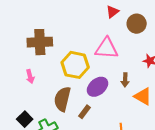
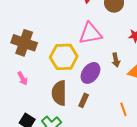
brown cross: (40, 42) -> (24, 43), turned 35

